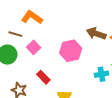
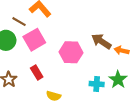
pink square: (34, 47) -> (34, 40), size x1.5

